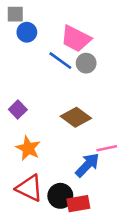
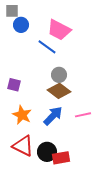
gray circle: (86, 63) -> (59, 75), moved
purple square: (18, 110) -> (14, 85), turned -32
blue arrow: (87, 165) -> (53, 116), moved

